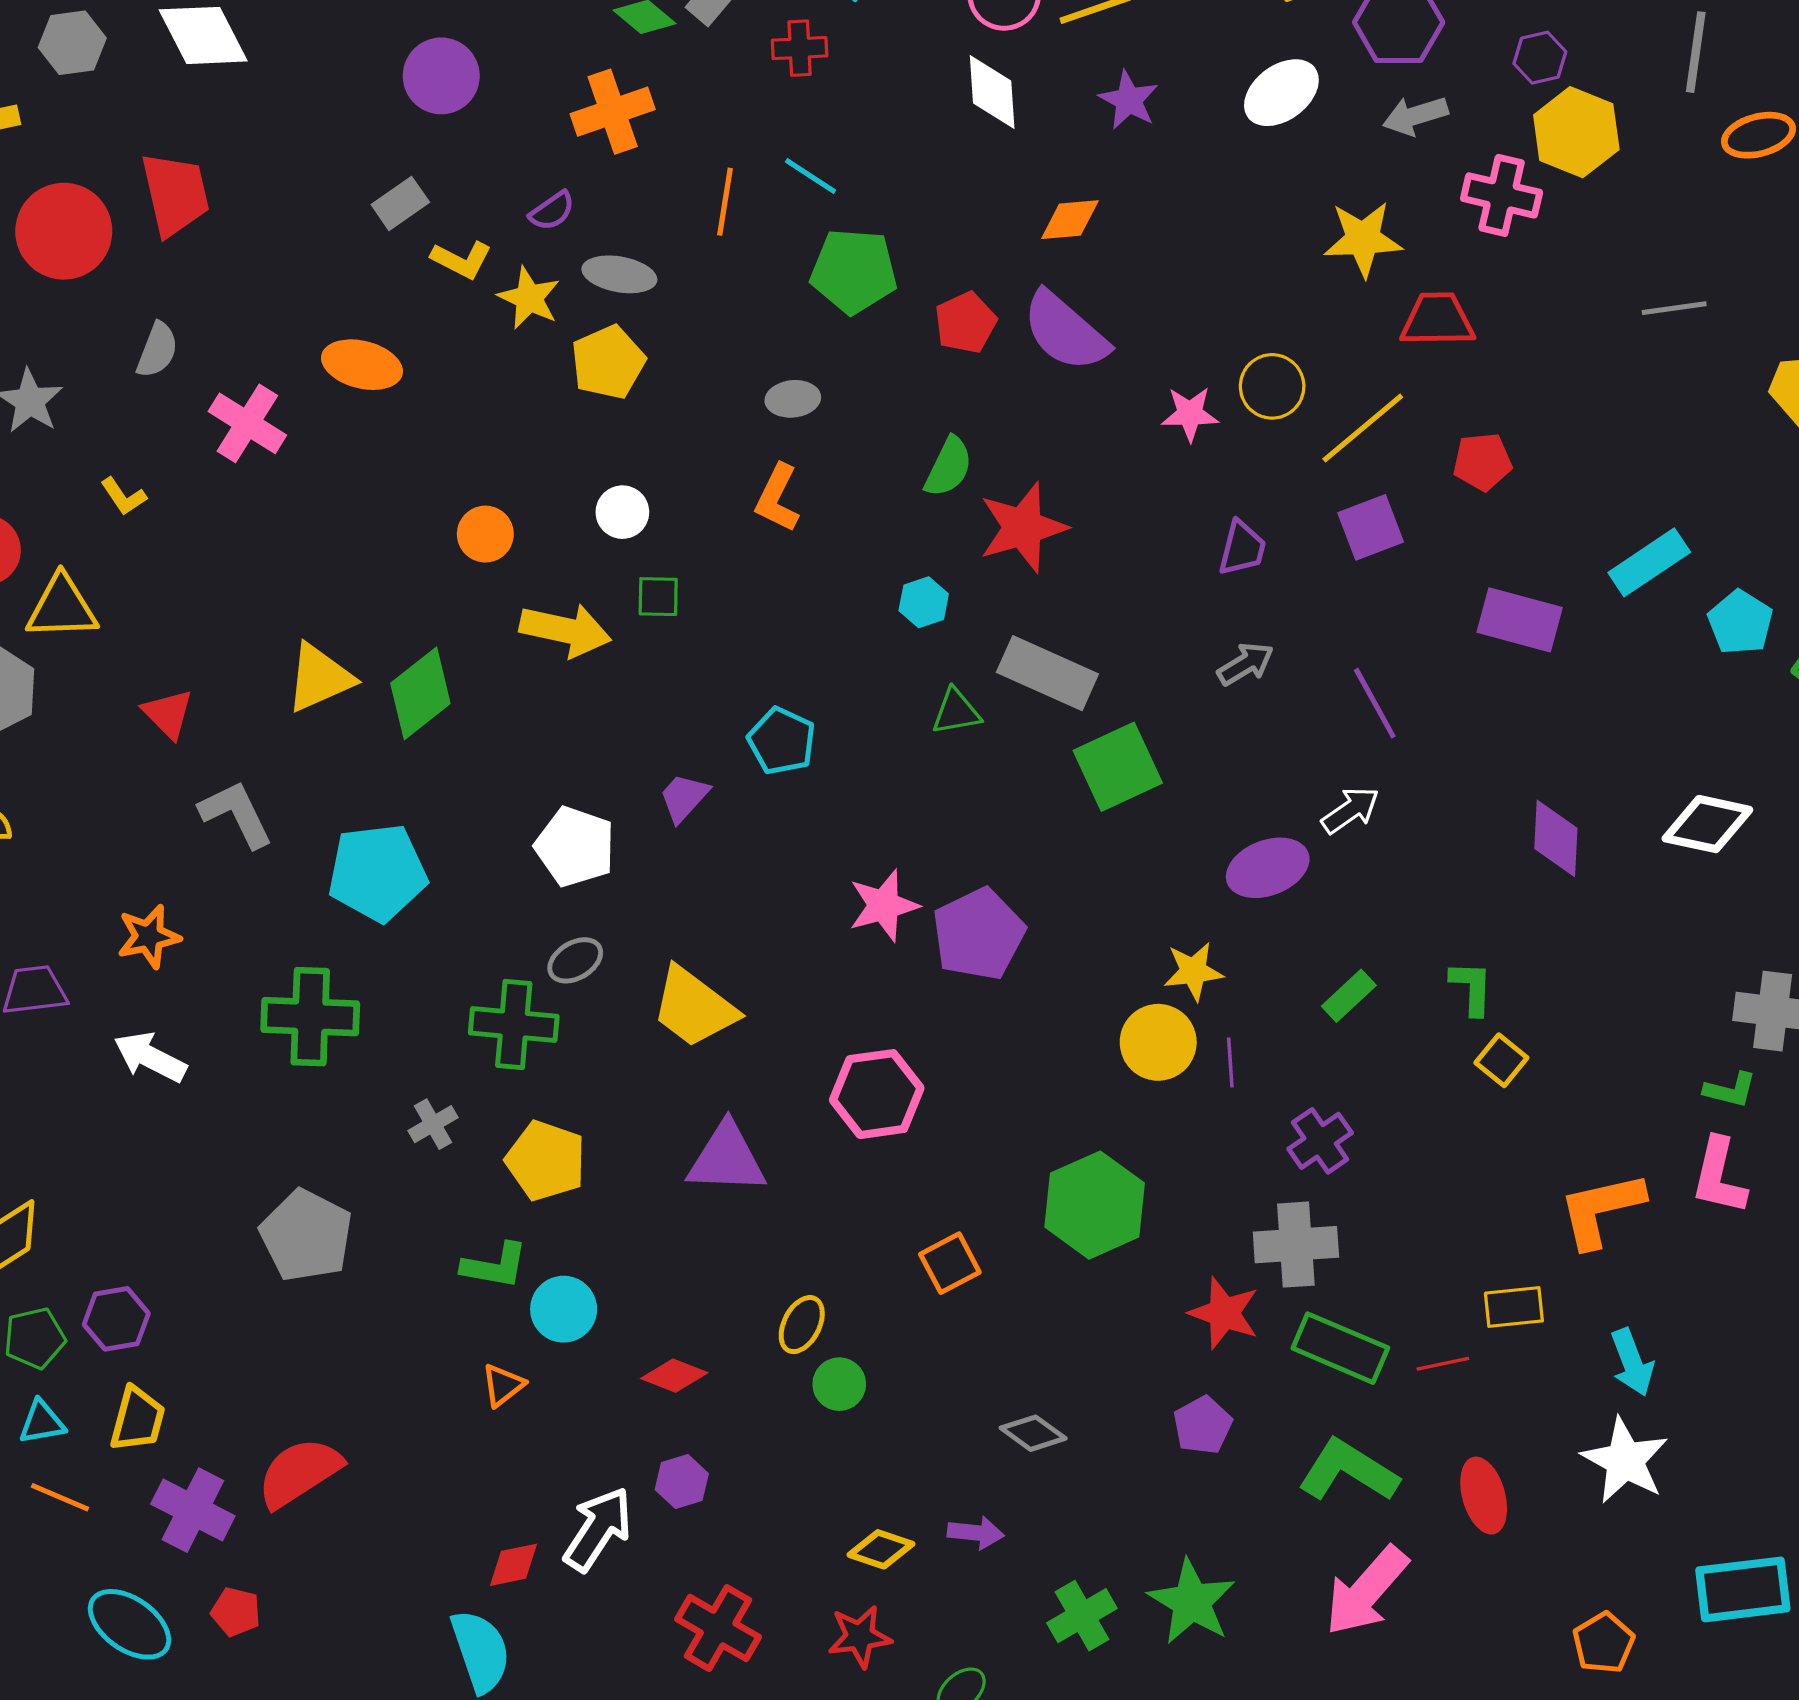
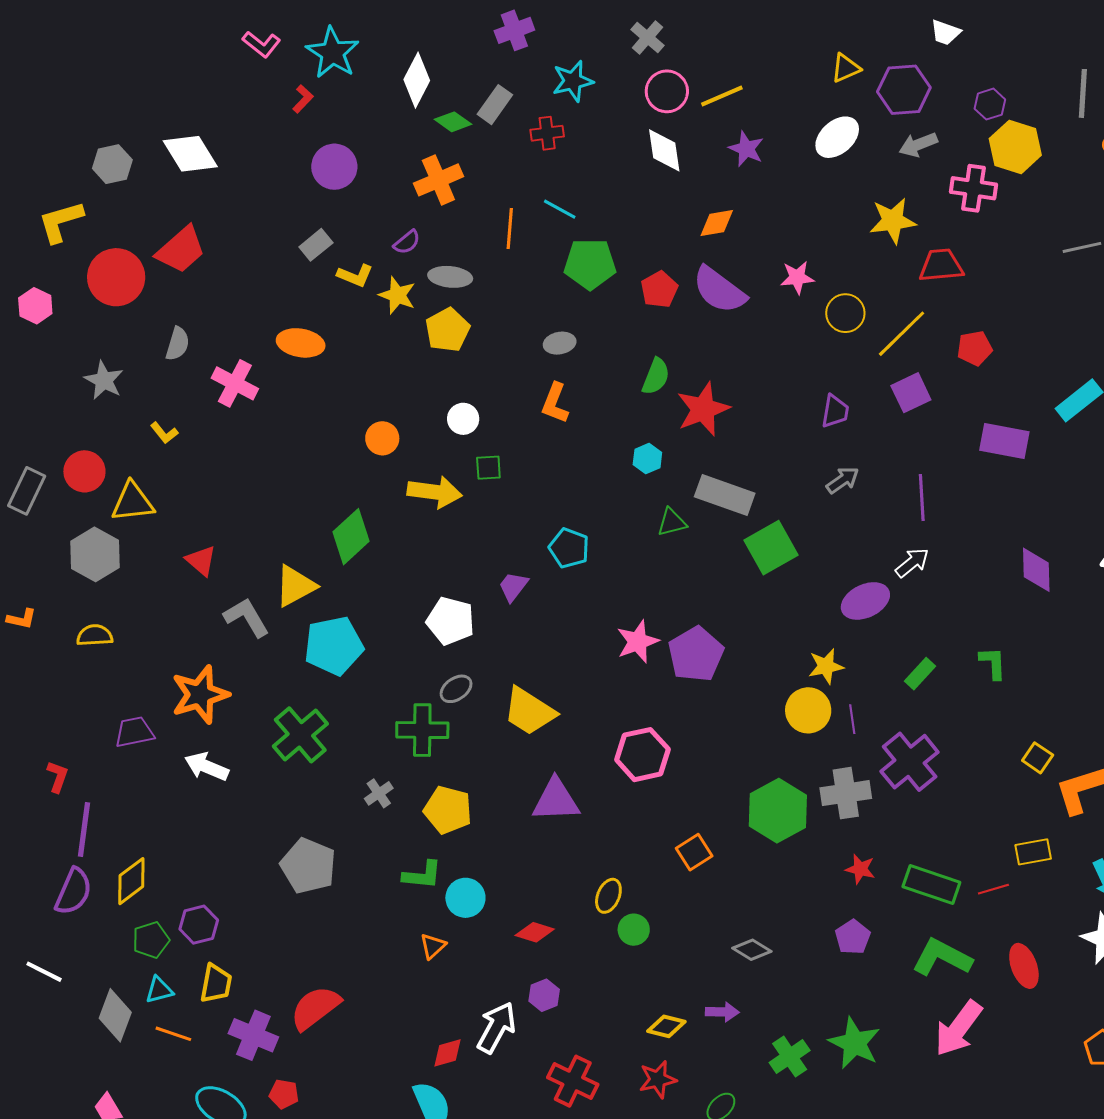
red trapezoid: (175, 194) -> (181, 250), turned 66
pink star: (1190, 414) -> (797, 277), moved
yellow triangle: (319, 678) -> (295, 586), moved
purple line: (1375, 703) -> (922, 498), turned 30
orange star: (149, 936) -> (200, 695), size x1.5
green cross: (310, 1017) -> (300, 735), turned -38
yellow square: (1501, 1060) -> (1038, 758), moved
purple cross: (1320, 1141) -> (910, 762), size x1.5
gray cross: (1296, 1245) -> (846, 793), moved
red star: (1224, 1313) -> (860, 869), size x0.7

